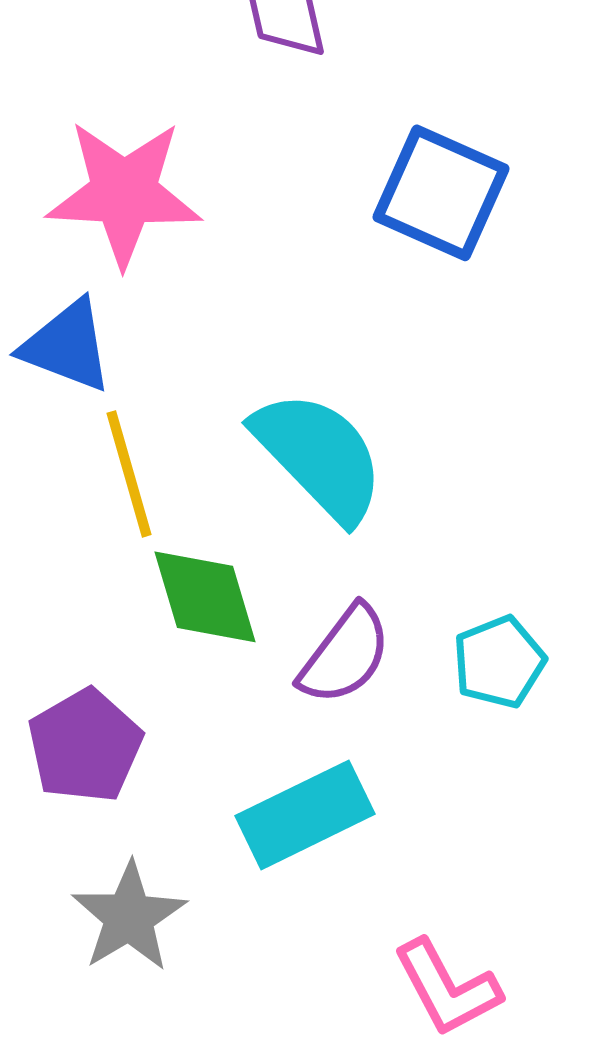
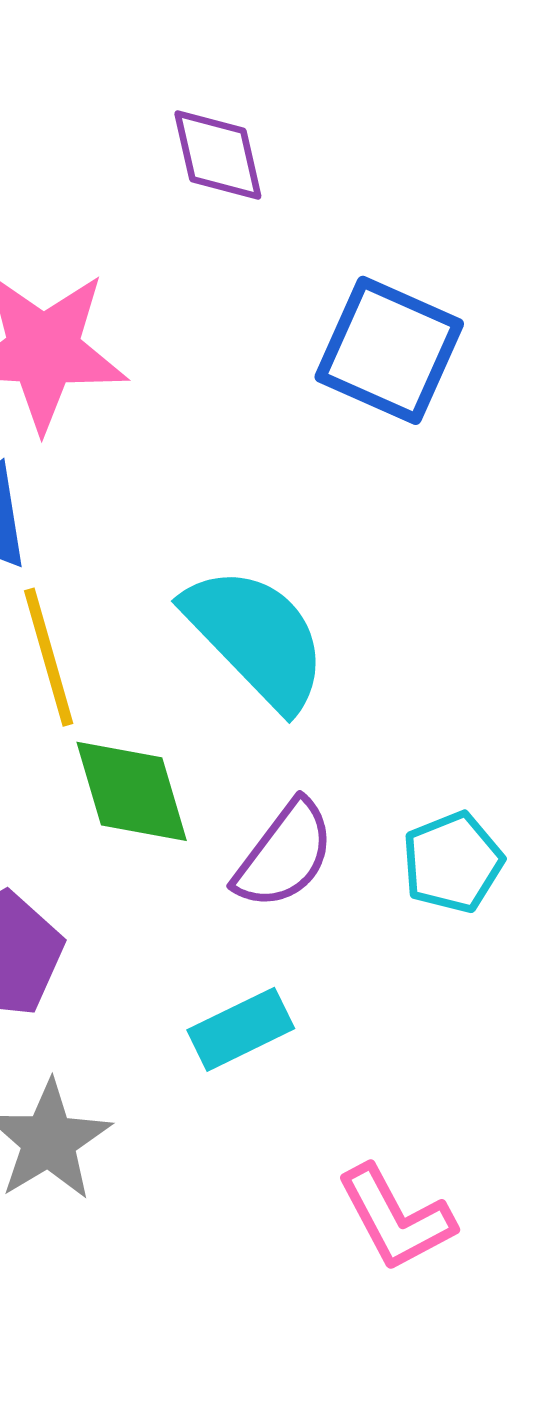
cyan rectangle: (305, 815) -> (241, 1029), size x0.7

